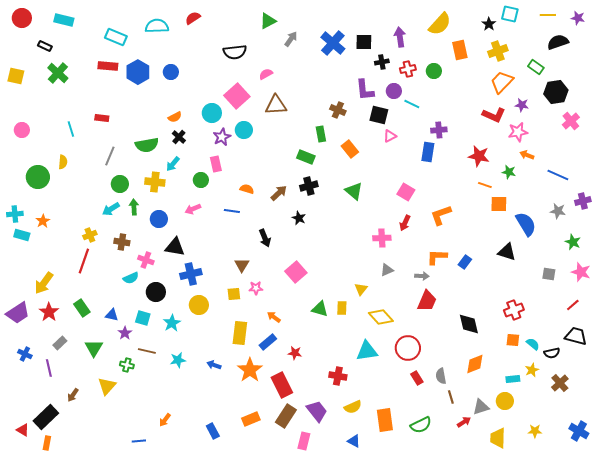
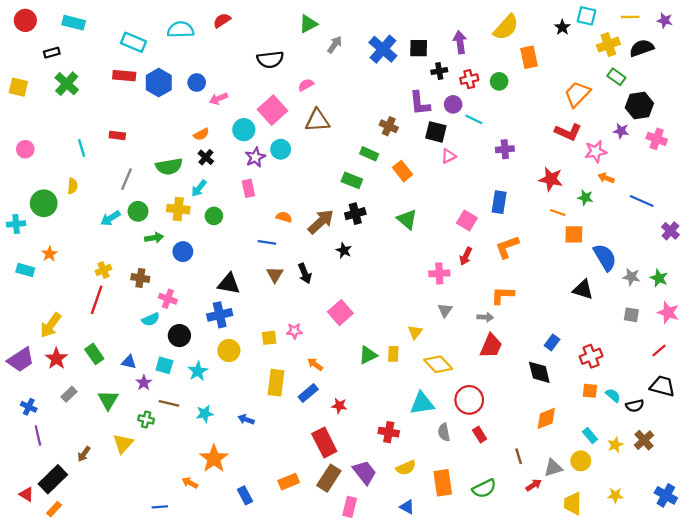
black rectangle: (45, 46) -> (52, 53), turned -40
yellow cross: (498, 51) -> (608, 45), moved
purple star: (522, 105) -> (621, 131), moved
pink cross: (571, 121) -> (657, 139), turned -30
green rectangle: (321, 134) -> (369, 154), turned -56
blue rectangle: (428, 152) -> (499, 202), moved
green circle: (201, 180) -> (214, 216), moved
brown arrow: (279, 193) -> (321, 222), size x1.4
purple cross: (583, 201) -> (670, 231), turned -35
green arrow: (134, 207) -> (154, 238), turned 84
cyan arrow: (111, 209) -> (110, 218), moved
pink arrow: (193, 209) -> (219, 99), moved
gray star: (558, 211) -> (631, 277), moved
cyan cross: (15, 214) -> (16, 224), moved
black triangle: (175, 247) -> (229, 284), moved
blue rectangle: (465, 262) -> (552, 342), moved
brown triangle: (242, 265) -> (275, 275), moved
gray triangle: (387, 270) -> (445, 310), turned -32
green triangle: (320, 309) -> (368, 355), turned -42
purple line: (49, 368) -> (38, 436), moved
orange star: (250, 370) -> (214, 459), moved
yellow star: (532, 370) -> (615, 445), moved
gray semicircle: (441, 376) -> (444, 432), moved
cyan rectangle: (513, 379) -> (590, 436), turned 56
orange arrow: (165, 420) -> (190, 483), turned 80
orange rectangle: (47, 443) -> (54, 509), turned 32

